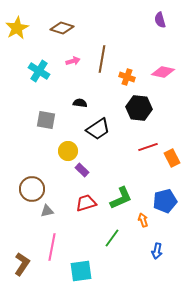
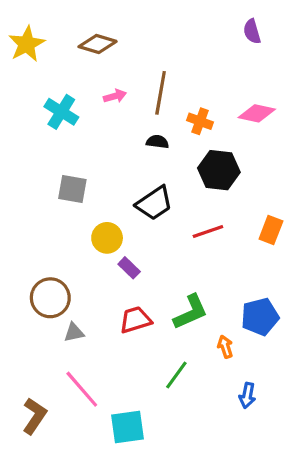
black semicircle: (80, 103) -> (157, 142), moved
red line: (148, 147) -> (208, 232), moved
orange rectangle: (172, 158) -> (271, 230), moved, turned 48
pink line: (52, 247) -> (82, 389), turned -52

